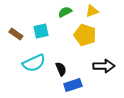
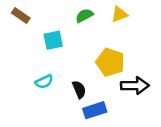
brown rectangle: (16, 34) -> (21, 15), moved
yellow pentagon: (85, 35) -> (110, 62), moved
cyan semicircle: (34, 63) -> (44, 82), size x0.6

